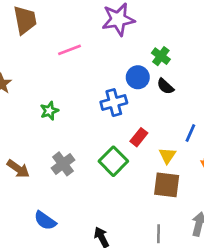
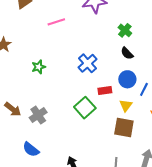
blue circle: (138, 77) -> (127, 79), moved
blue cross: (114, 103) -> (88, 63), turned -30
red rectangle: (139, 137) -> (105, 90), turned 40
gray cross: (63, 164) -> (38, 115), moved

